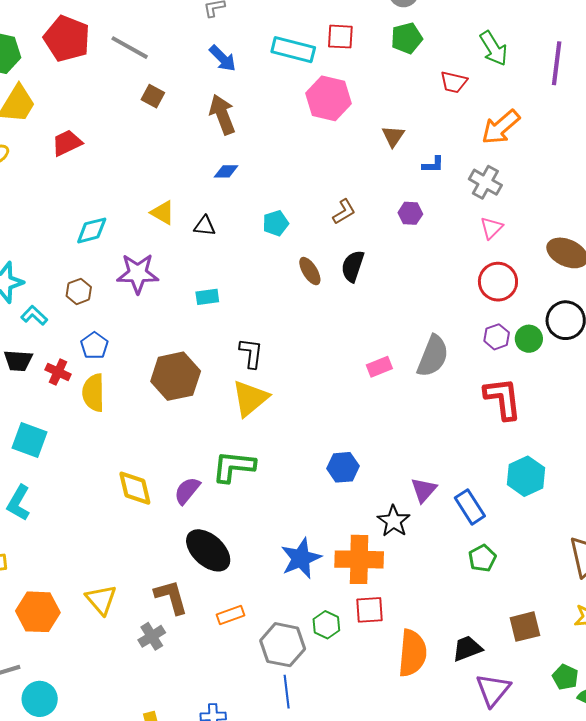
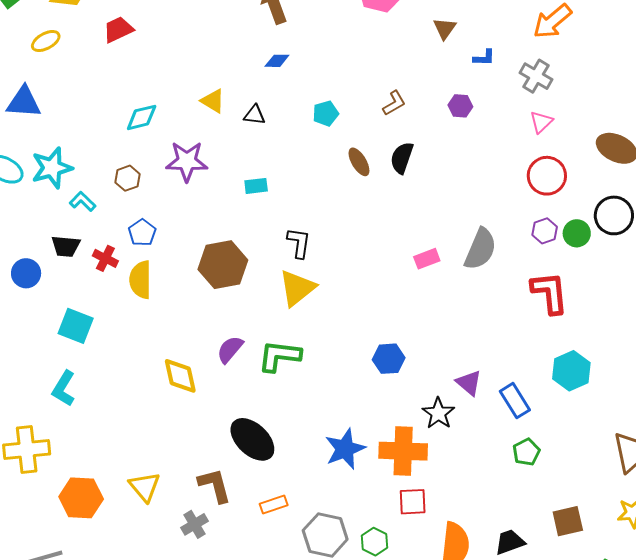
purple triangle: (424, 490) -> (469, 383), turned -32
purple semicircle: (187, 491) -> (230, 349), moved
green hexagon: (326, 625) -> (375, 542), moved

